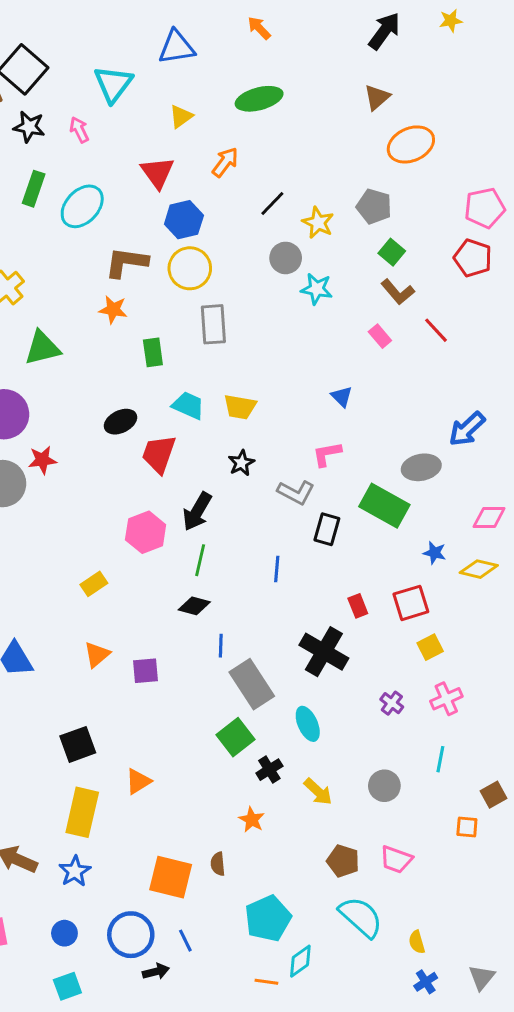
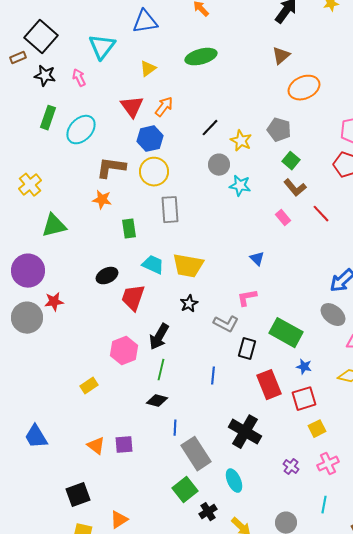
orange arrow: (225, 162) -> (164, 107), moved
yellow trapezoid: (240, 407) -> (188, 266), size x1.4
gray ellipse: (421, 467) -> (333, 315), moved, turned 50
blue star: (435, 553) -> (304, 367), moved
red rectangle: (358, 606) -> (269, 385), moved, size x1.8
orange triangle: (97, 655) -> (96, 446), moved, turned -42

